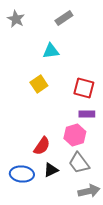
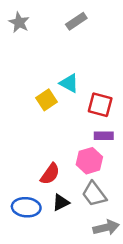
cyan triangle: (51, 51) -> (69, 83), moved, turned 36

